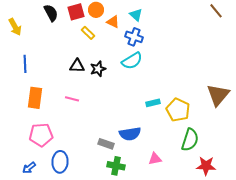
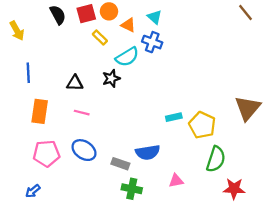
cyan semicircle: (132, 61) -> (127, 57), moved
black triangle: (77, 66) -> (75, 83), moved
blue ellipse: (60, 162) -> (84, 150), moved, turned -60

